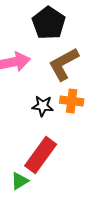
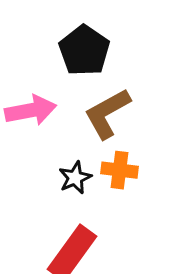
black star: (43, 106) -> (75, 178), turned -30

